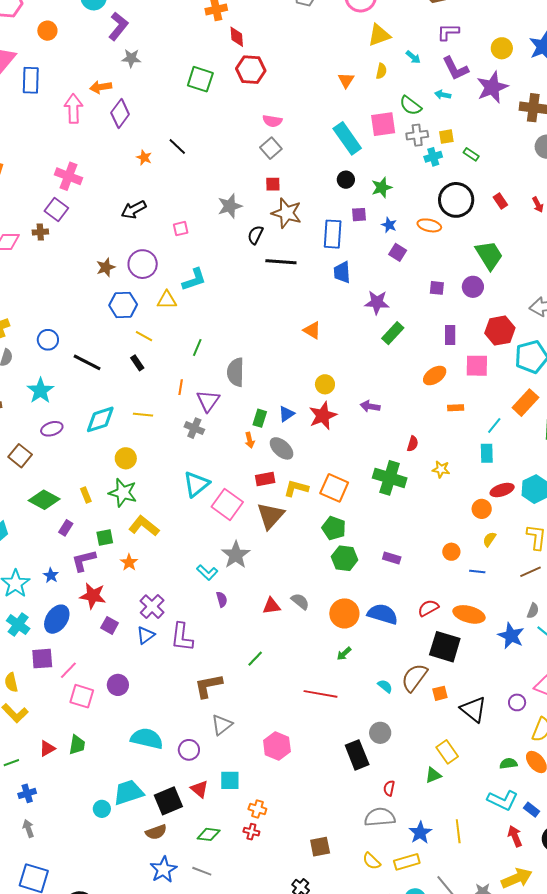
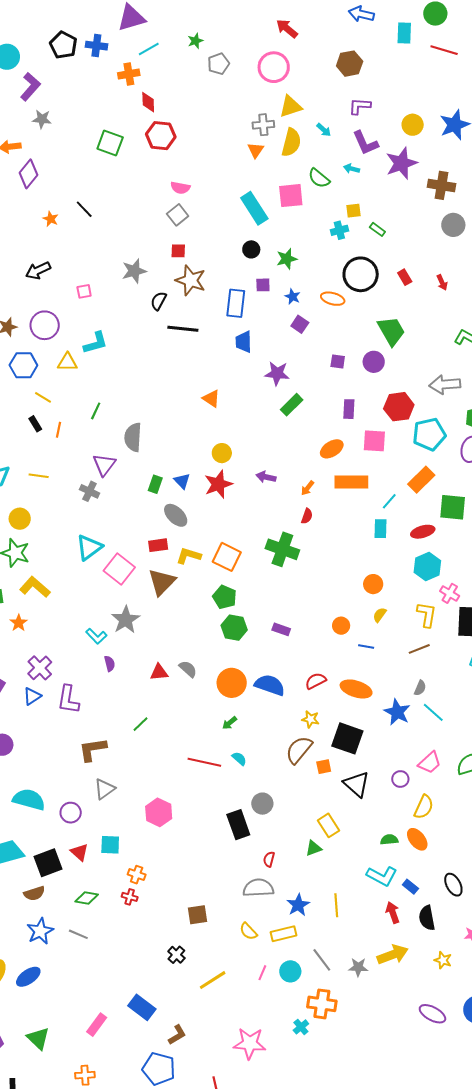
yellow semicircle: (381, 71) -> (291, 142), size x1.8
gray cross: (417, 135) -> (263, 125), moved
orange line: (181, 387) -> (59, 430), moved
orange rectangle: (456, 408) -> (351, 482), size x2.0
blue triangle: (286, 414) -> (182, 481), turned -42
orange arrow: (250, 440) -> (308, 488), moved, turned 49
yellow star: (441, 469) -> (310, 719), moved
red ellipse: (502, 490) -> (423, 532), moved
black square: (445, 647) -> (347, 738), moved
cyan semicircle: (385, 686) -> (239, 759), moved

